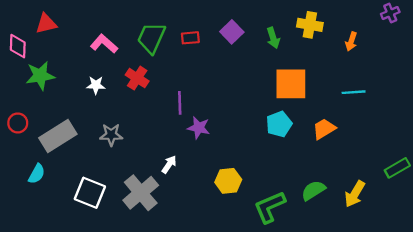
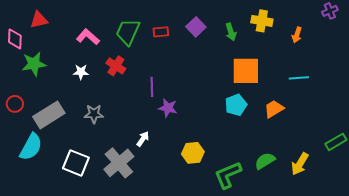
cyan semicircle: (37, 174) -> (31, 147), size x1.6

